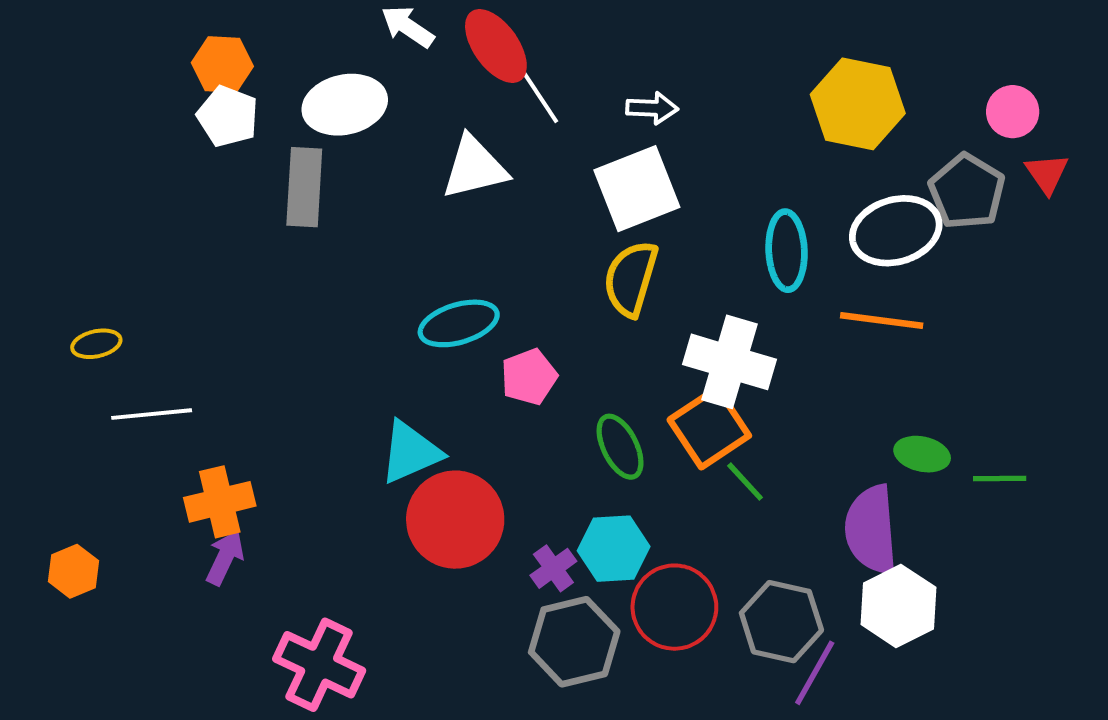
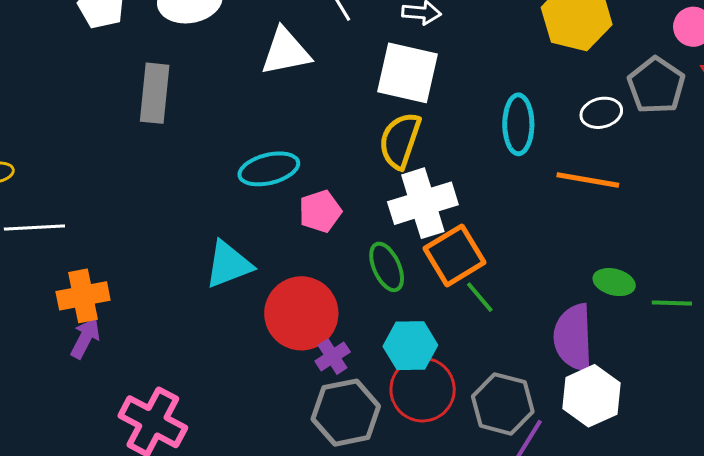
gray rectangle: (304, 187) -> (155, 93), moved
white square: (637, 189) -> (408, 73), turned 32
white ellipse: (896, 231) -> (601, 113), size x0.6
white cross: (729, 362) -> (423, 203), moved, turned -36
red circle: (455, 520) -> (301, 313), moved
cyan hexagon: (614, 549) -> (410, 346), moved

